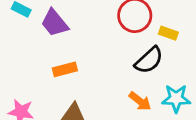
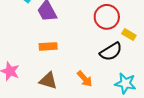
orange arrow: (140, 101) -> (85, 79), moved

